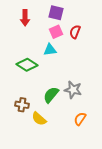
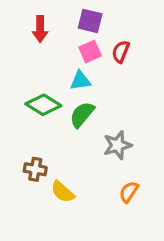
gray star: (73, 90) -> (117, 145), turned -30
green semicircle: (51, 95) -> (82, 114), moved

